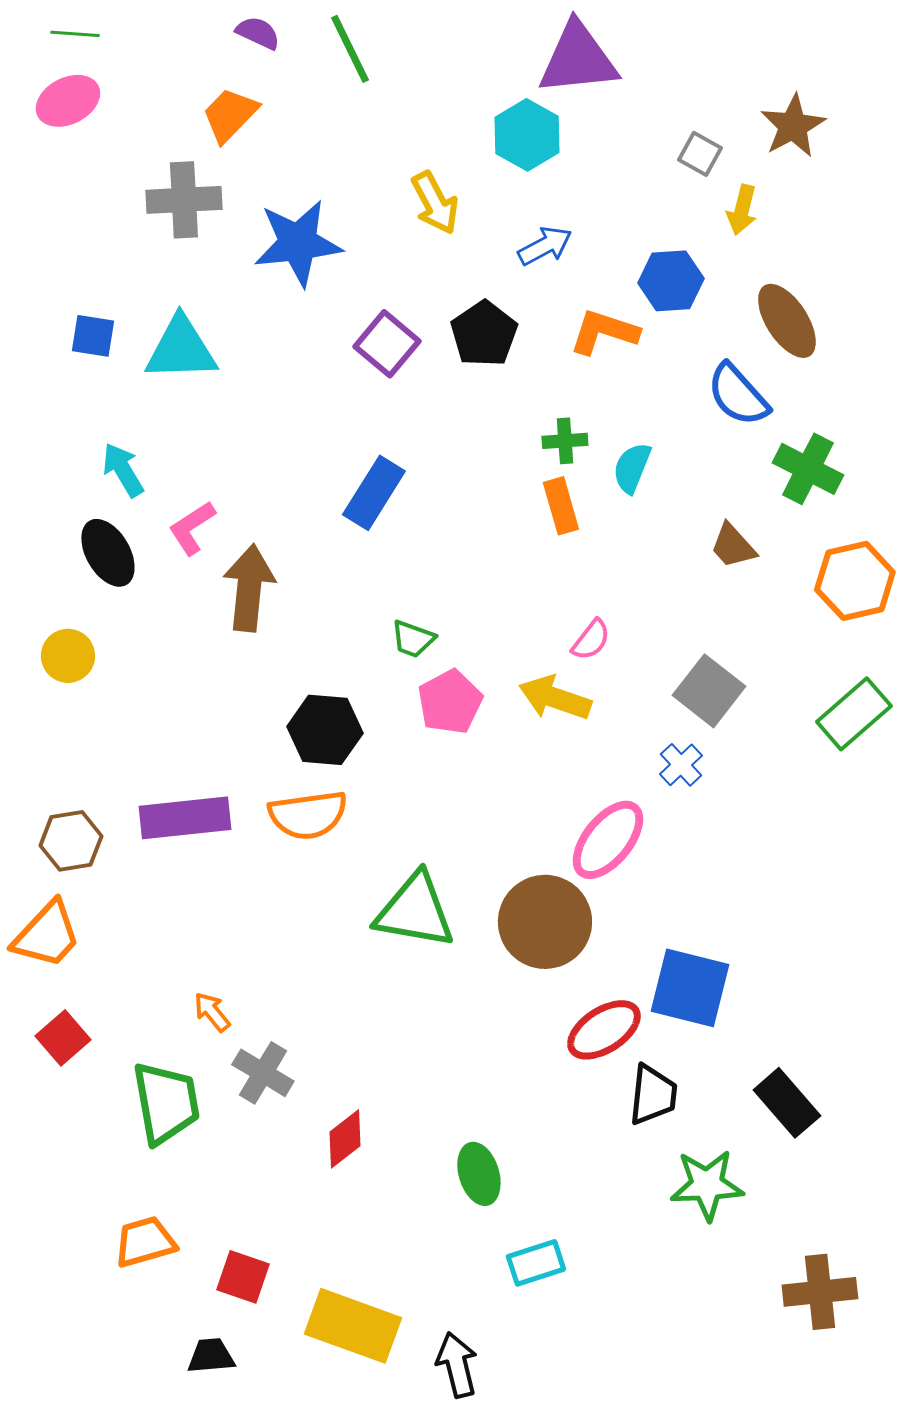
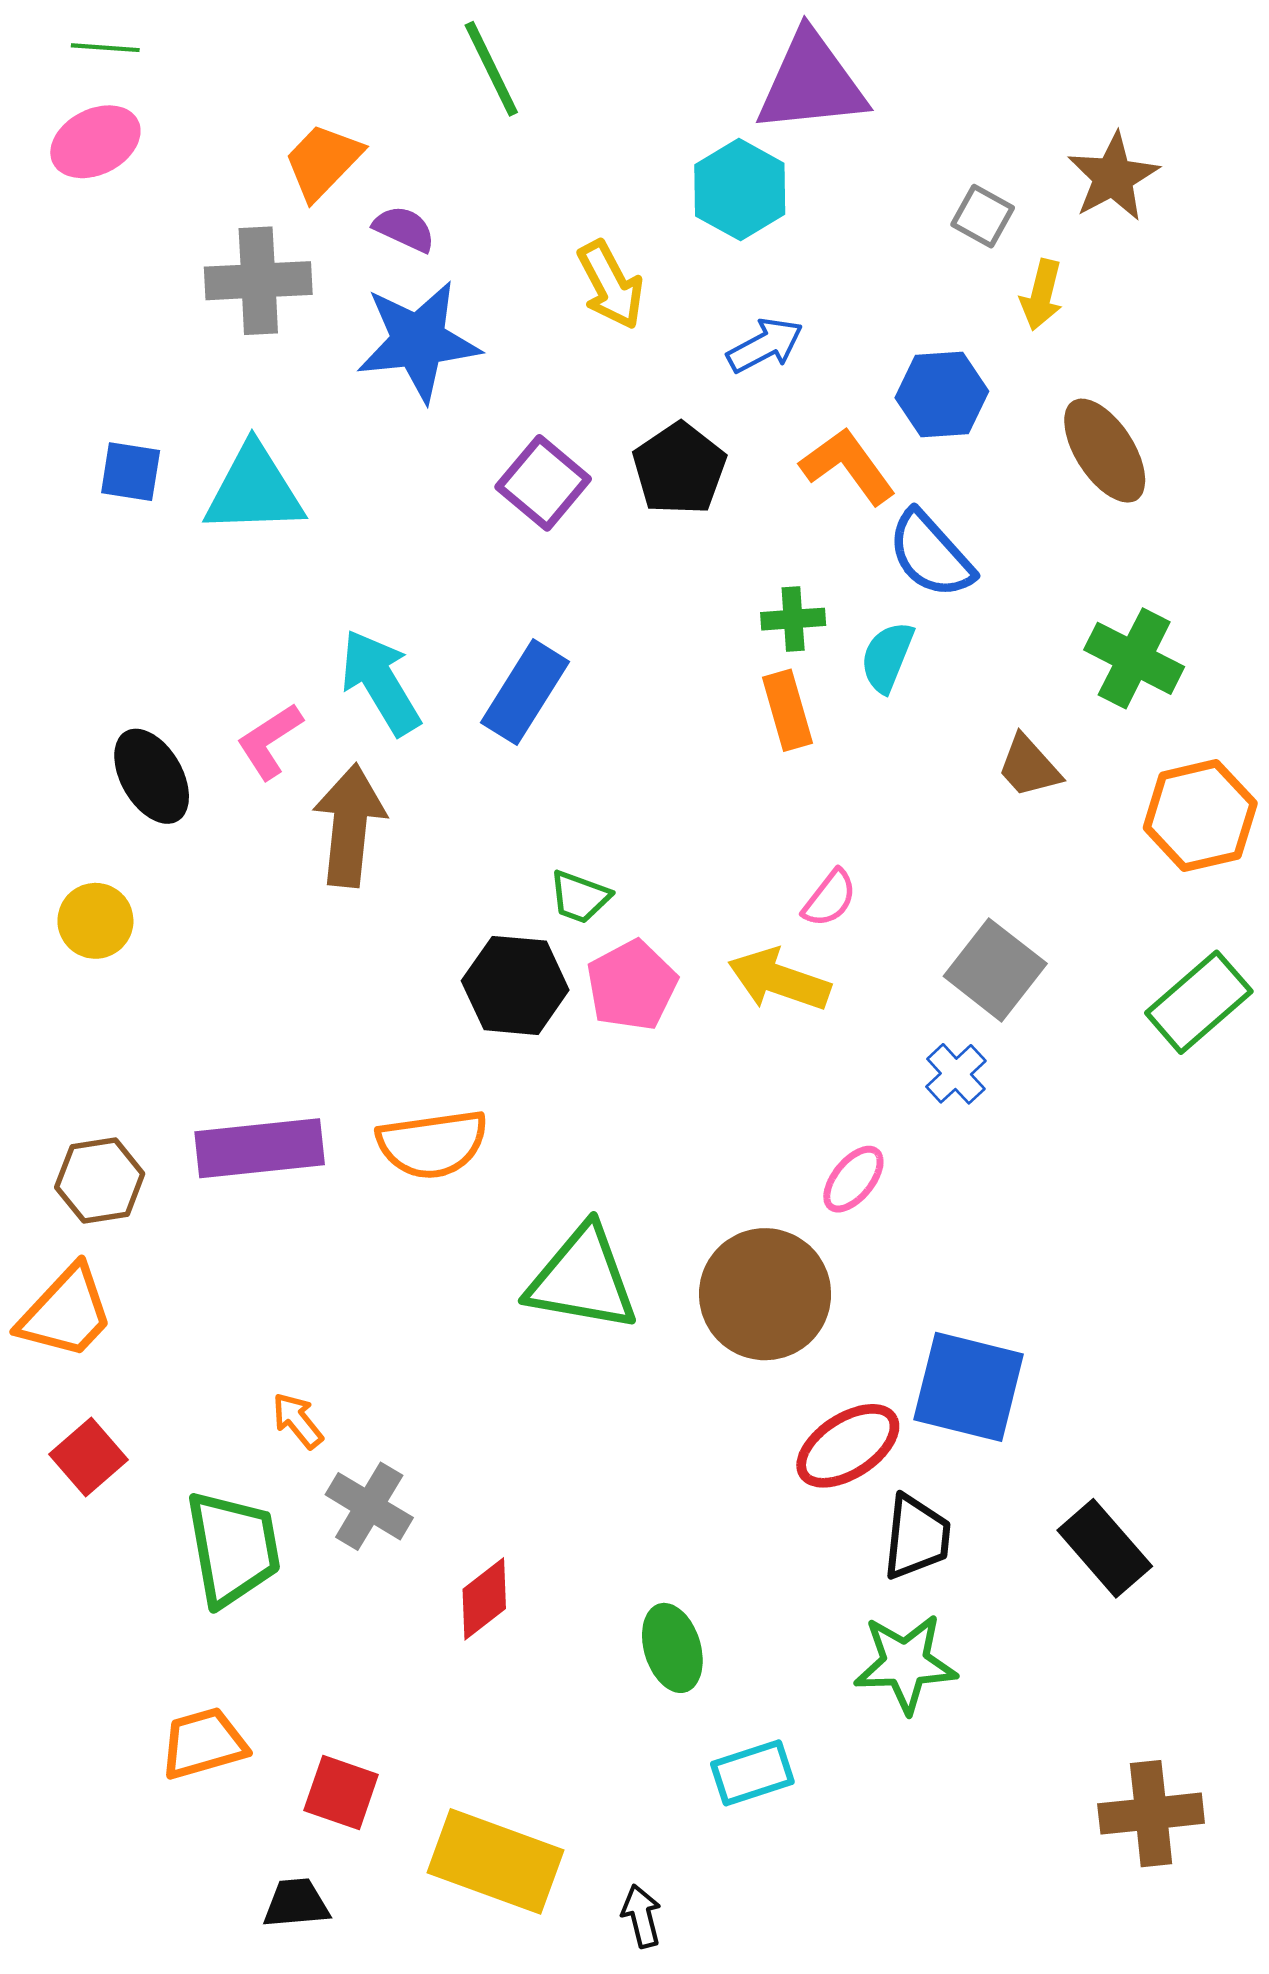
purple semicircle: (258, 33) -> (404, 229), moved
orange L-shape: (604, 332) -> (848, 466), turned 36
blue semicircle: (738, 395) -> (931, 554), moved
cyan arrow: (123, 470) -> (380, 682), moved, size x1.4
black hexagon: (325, 730) -> (515, 985), moved
pink ellipse: (608, 840) -> (853, 1179), size x0.6
green star: (707, 1185) -> (905, 1663), moved
black arrow: (457, 1365) -> (641, 1916), size x0.7

